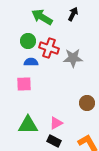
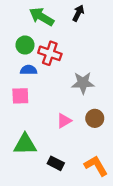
gray star: (73, 58) -> (83, 83), moved
pink triangle: (56, 123) -> (64, 121), moved

